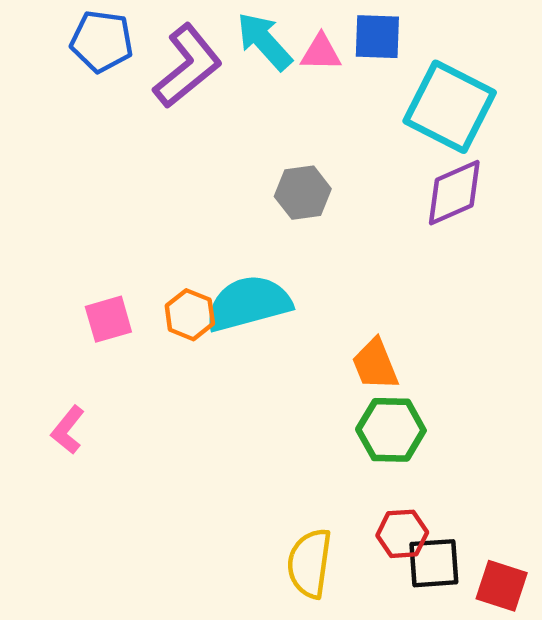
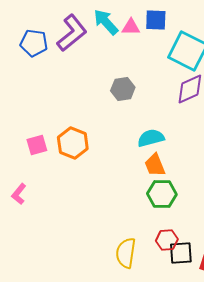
blue pentagon: (102, 41) -> (34, 43), moved
cyan semicircle: (249, 303) -> (151, 138), moved, size x0.7
orange hexagon: (190, 315) -> (73, 143), size x1.4

